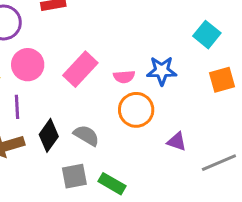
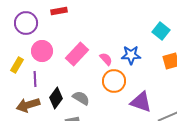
pink semicircle: (124, 77) -> (106, 59), turned -128
purple triangle: (177, 141) -> (141, 102), size x1.6

